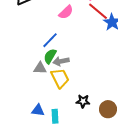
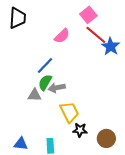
yellow trapezoid: (60, 78) -> (69, 112), moved
blue triangle: (38, 110) -> (21, 144), moved

